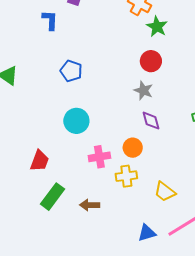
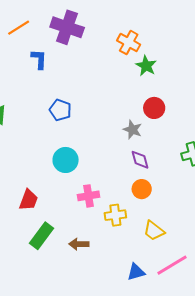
red circle: (151, 61) -> (154, 108), moved
orange circle: (133, 148) -> (142, 189), moved

